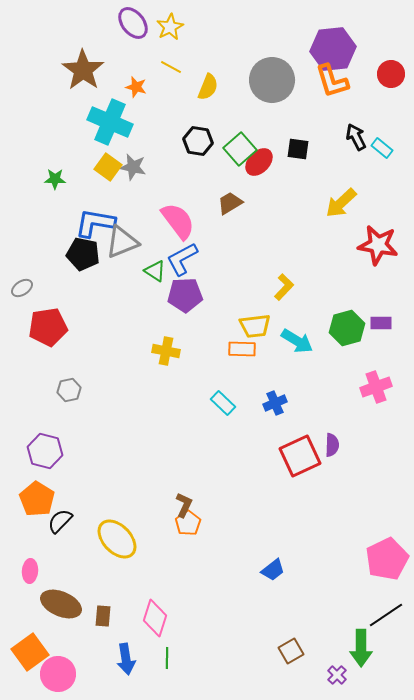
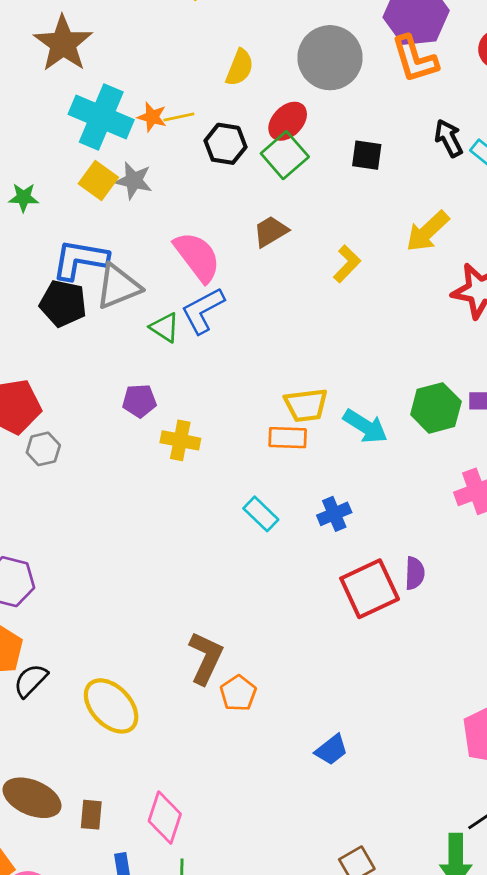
yellow line: (171, 67) -> (179, 117), moved, turned -40
orange star: (136, 87) -> (152, 117), moved
red ellipse: (259, 162) -> (288, 121), moved
yellow L-shape: (284, 287) -> (347, 264), moved
purple pentagon: (185, 295) -> (139, 401), moved, size x0.7
gray hexagon: (69, 390) -> (43, 449), moved
brown L-shape: (184, 505) -> (206, 658), size x1.5
orange pentagon: (188, 523) -> (238, 693), moved

